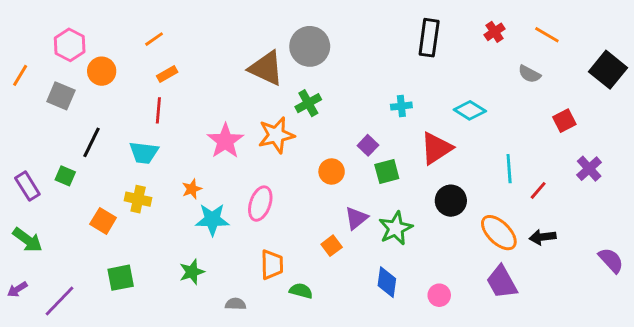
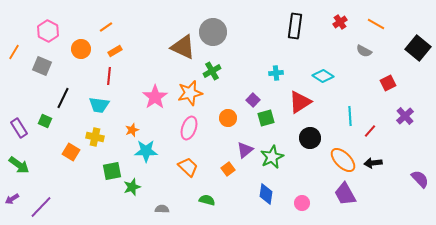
orange circle: (102, 71) -> (81, 49), moved
pink ellipse: (260, 204) -> (189, 128), moved
orange trapezoid: (272, 265) -> (188, 167), moved, turned -45
green square: (121, 278) -> (112, 171), moved

